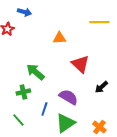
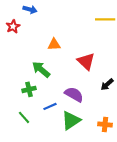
orange triangle: (59, 38) -> (54, 44), moved
blue line: (44, 109) -> (50, 106), turned 48
orange cross: (99, 127) -> (105, 124), turned -32

